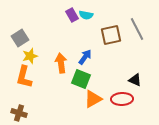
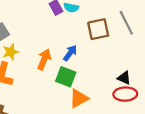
orange arrow: (61, 63) -> (44, 59), turned 30
red ellipse: (122, 99) -> (125, 94), moved

